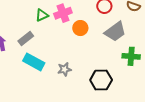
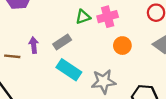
orange circle: (80, 28) -> (122, 46), moved
gray star: (64, 69) -> (103, 82), size x1.5

